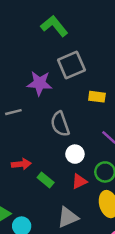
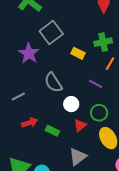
purple star: (40, 83) -> (29, 53), turned -30
yellow rectangle: (97, 97) -> (78, 53), turned 32
gray line: (13, 112) -> (18, 96), moved

